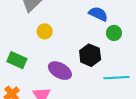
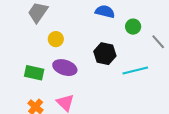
green circle: (114, 33) -> (133, 27), moved
purple ellipse: (60, 71) -> (65, 68), moved

